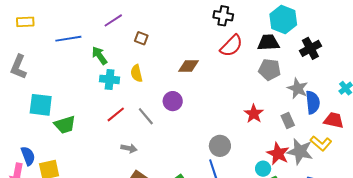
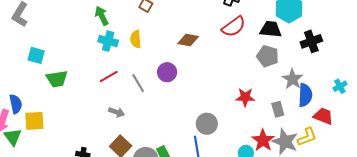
cyan square: (41, 105) -> (36, 55), size x0.7
red star: (254, 114) -> (245, 97), turned 30
yellow L-shape: (321, 143) -> (307, 137), turned -70

